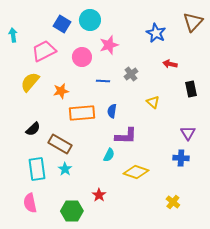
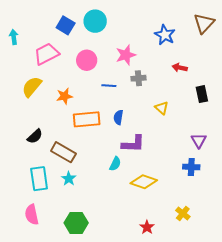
pink star: (109, 45) -> (126, 55), moved
gray cross: (131, 74) -> (138, 78), turned 32
red star: (99, 195) -> (147, 227), moved

